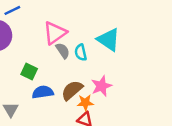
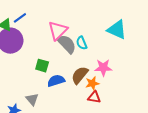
cyan triangle: (109, 40) -> (117, 30), moved
gray semicircle: (63, 51) -> (67, 44), size x1.5
pink star: (101, 86) -> (103, 68), turned 30

